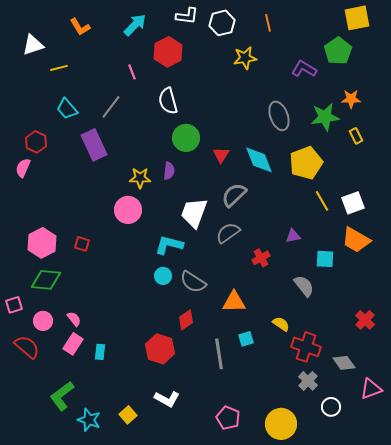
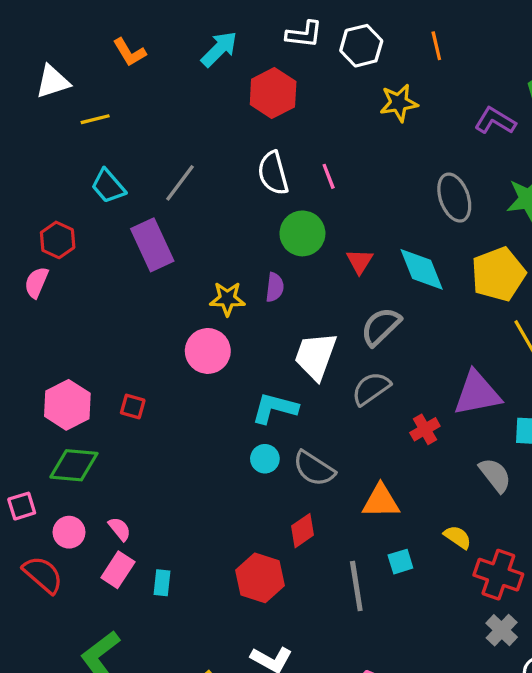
pink line: (132, 72) -> (329, 176), moved
purple triangle: (293, 236) -> (477, 393), size x2.0

